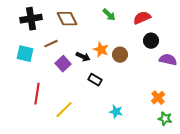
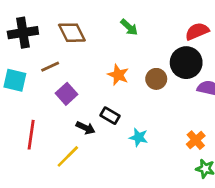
red semicircle: (142, 18) -> (197, 31), moved
black circle: (151, 41) -> (186, 63), size x1.5
brown circle: (120, 55) -> (156, 79), moved
black arrow: (83, 57) -> (86, 128), moved
cyan star: (116, 112) -> (139, 137), moved

